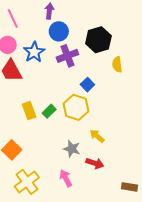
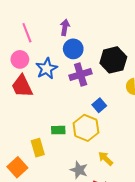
yellow rectangle: (29, 111) -> (38, 148), moved
green rectangle: (49, 111) -> (58, 130), turned 40

